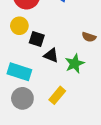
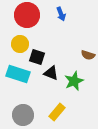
cyan rectangle: (19, 72) -> (18, 74), moved

